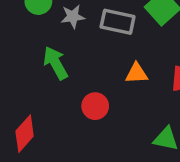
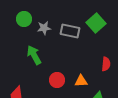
orange triangle: (137, 73) -> (81, 81), moved

